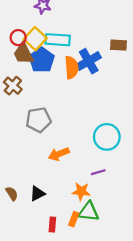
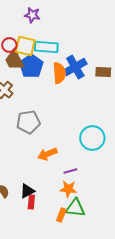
yellow square: (35, 39) -> (25, 46), turned -30
brown rectangle: (119, 45) -> (103, 72), moved
purple line: (98, 172) -> (70, 171), moved
red rectangle: (52, 225) -> (31, 202), moved

